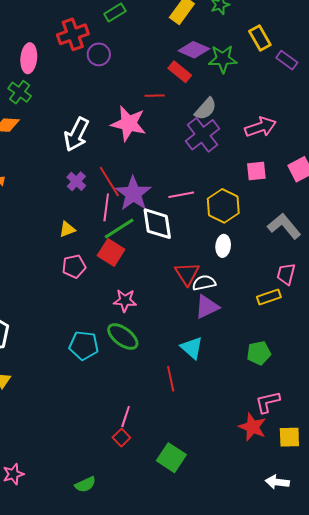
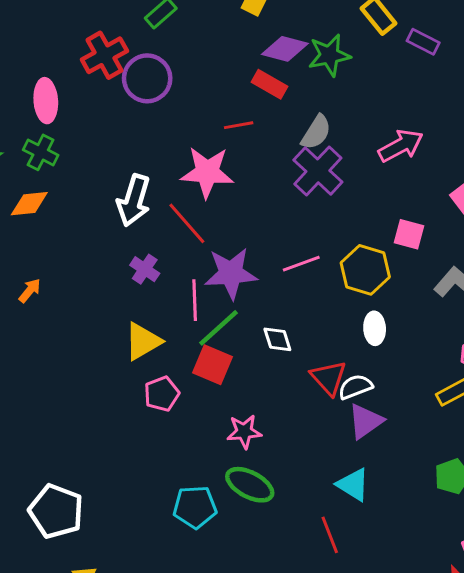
purple circle: (99, 54) -> (147, 78), size x1.4
pink square: (256, 171) -> (409, 234), moved, turned 30
red line: (109, 181) -> (187, 223), moved
purple star: (133, 194) -> (231, 273), turned -30
white diamond: (157, 224) -> (277, 339), moved, size x0.6
yellow triangle: (67, 229) -> (143, 341), size x1.6

